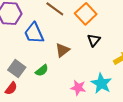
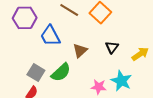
black triangle: (94, 40) -> (112, 47), moved
green semicircle: (42, 70) -> (61, 72), size x1.5

